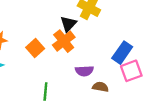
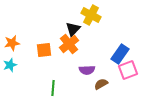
orange square: (35, 48) -> (44, 50), turned 35
brown semicircle: (100, 87) -> (101, 84), turned -40

